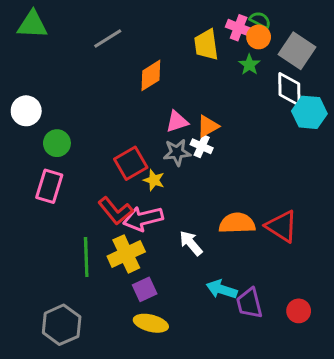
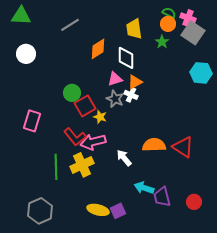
pink cross: (239, 28) -> (188, 18), moved
white diamond: (289, 89) -> (126, 58), moved
white circle: (26, 111) -> (26, 54), moved
green circle: (57, 143) -> (72, 93), moved
gray star: (177, 152) -> (115, 99), turned 30
purple square: (145, 289) -> (118, 211), moved

